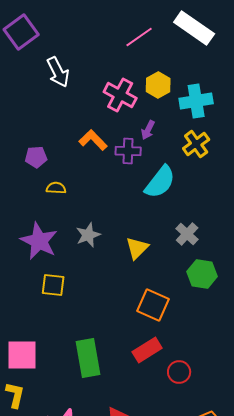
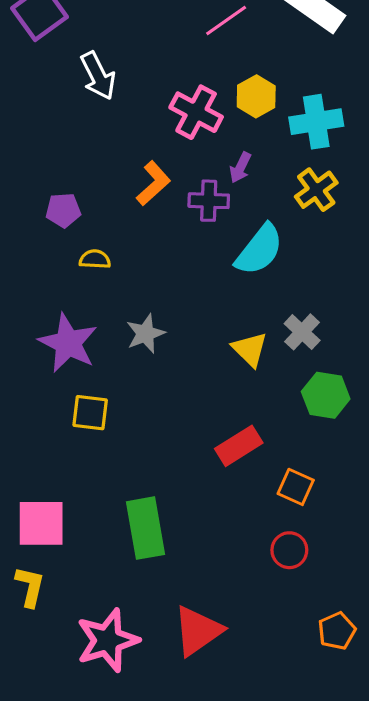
orange L-shape: (93, 140) -> (153, 183), turned 92
yellow triangle: (137, 248) -> (250, 349), moved, turned -30
orange square: (153, 305) -> (296, 487), moved, size x0.7
red rectangle: (147, 350) -> (239, 446), moved

